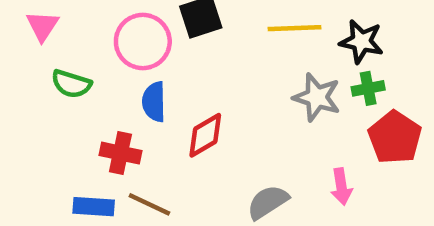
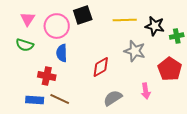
pink triangle: (42, 26) -> (28, 19), moved
green cross: (368, 88) -> (177, 36), moved
red diamond: (205, 135) -> (101, 67), moved

